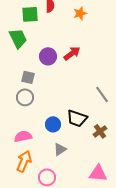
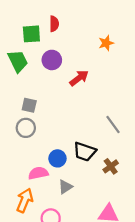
orange star: (80, 13) -> (106, 43), moved
purple circle: (48, 56) -> (52, 60), moved
pink semicircle: (23, 136) -> (38, 173), moved

